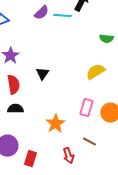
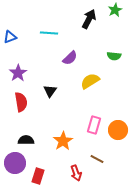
purple semicircle: (41, 13) -> (70, 58), moved
cyan line: (62, 16) -> (49, 33), moved
yellow semicircle: (95, 72) -> (90, 81), moved
black semicircle: (15, 109) -> (26, 140), moved

